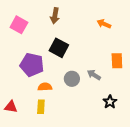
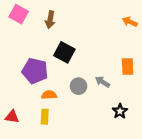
brown arrow: (55, 16) -> (50, 20), moved
orange arrow: (104, 24) -> (130, 22), moved
pink square: (19, 25) -> (19, 14), moved

